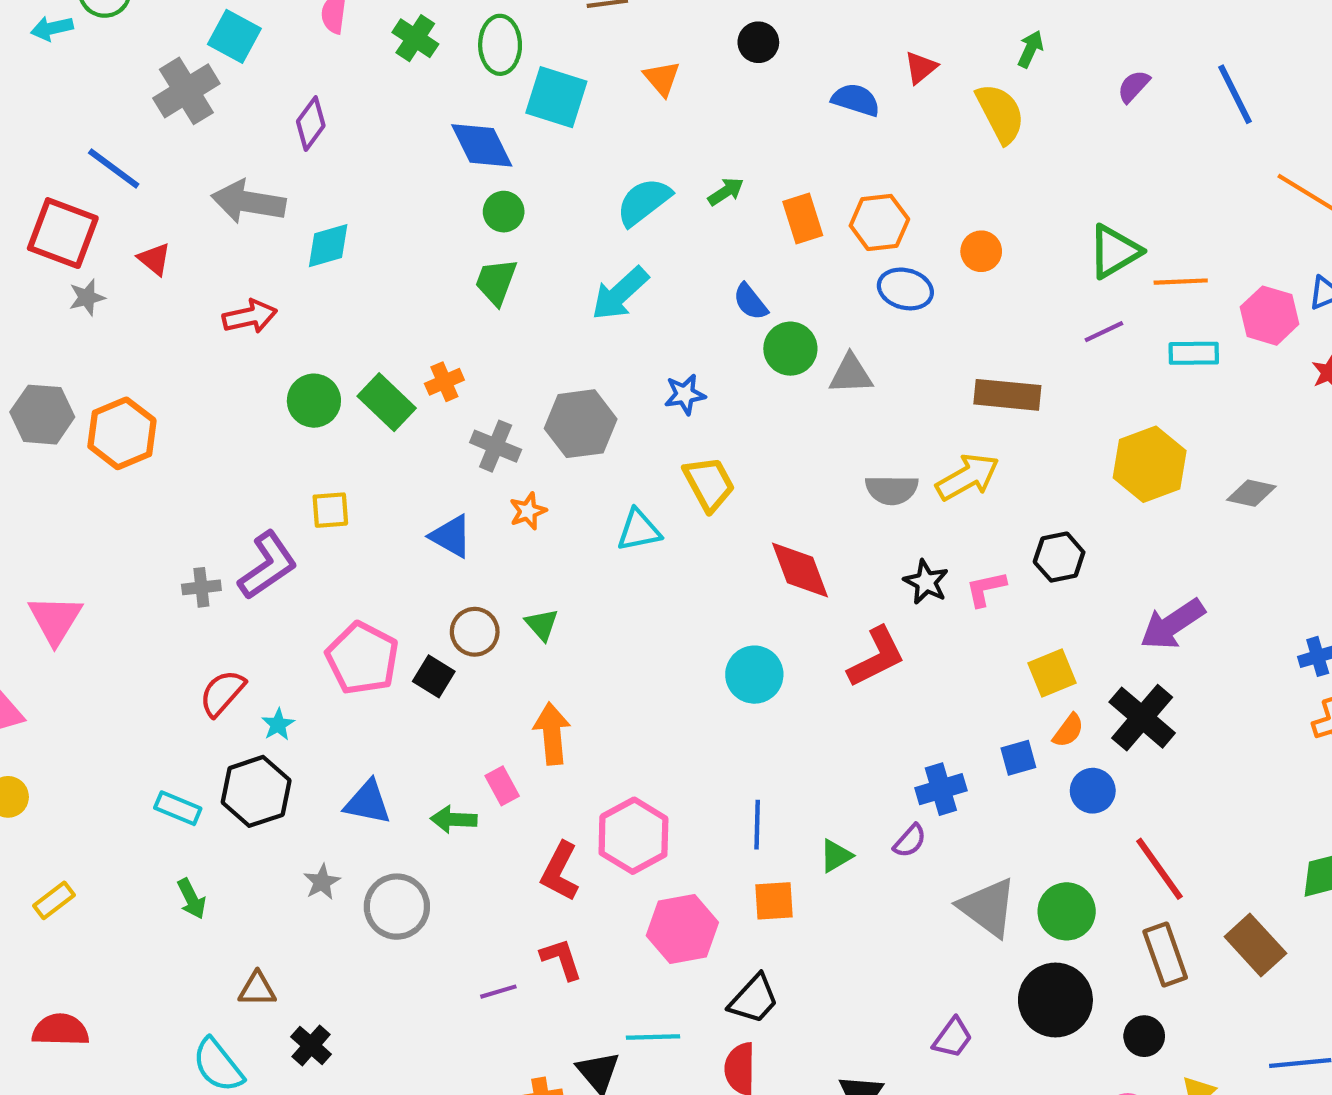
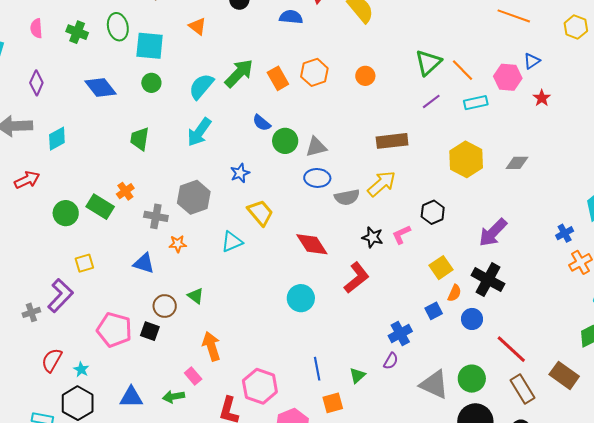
blue diamond: (482, 145) -> (101, 87), moved
green arrow: (726, 192) -> (239, 73), size x1.8
green circle: (504, 212) -> (151, 83), moved
orange line: (1181, 282) -> (462, 70), turned 60
blue ellipse: (905, 289) -> (317, 178), moved
orange star: (528, 511) -> (178, 244), turned 30

